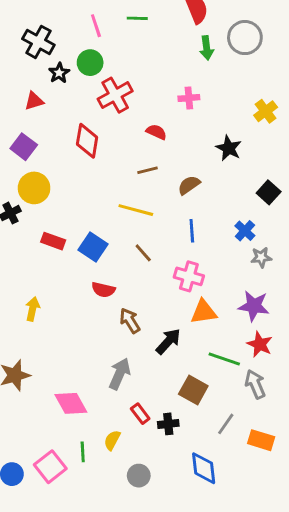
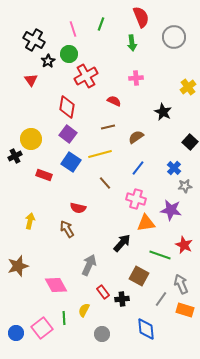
green line: (137, 18) -> (101, 24), turned -72
green arrow: (207, 48) -> (132, 43), moved
red triangle: (34, 101) -> (31, 80), turned -48
purple square: (24, 147) -> (68, 134), moved
yellow line: (136, 210) -> (100, 154), turned -30
blue line: (192, 231) -> (138, 168), turned 42
blue square: (93, 247) -> (71, 162), moved
purple star: (254, 306) -> (171, 210), moved
brown arrow: (130, 321) -> (67, 229), moved
gray arrow: (255, 384) -> (181, 284), moved

